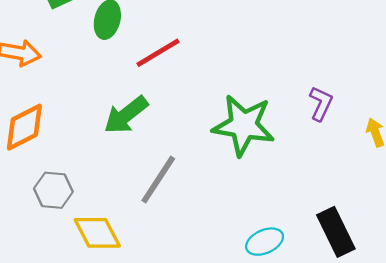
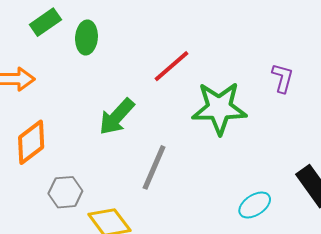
red line: (158, 53) -> (172, 66), moved

